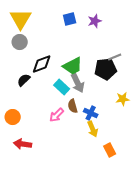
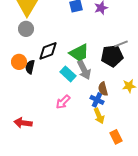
black semicircle: (24, 80) -> (30, 67), turned -32
brown semicircle: (73, 106) -> (103, 89), moved
orange circle: (13, 117) -> (19, 62), moved
red arrow: (23, 144) -> (23, 123), moved

